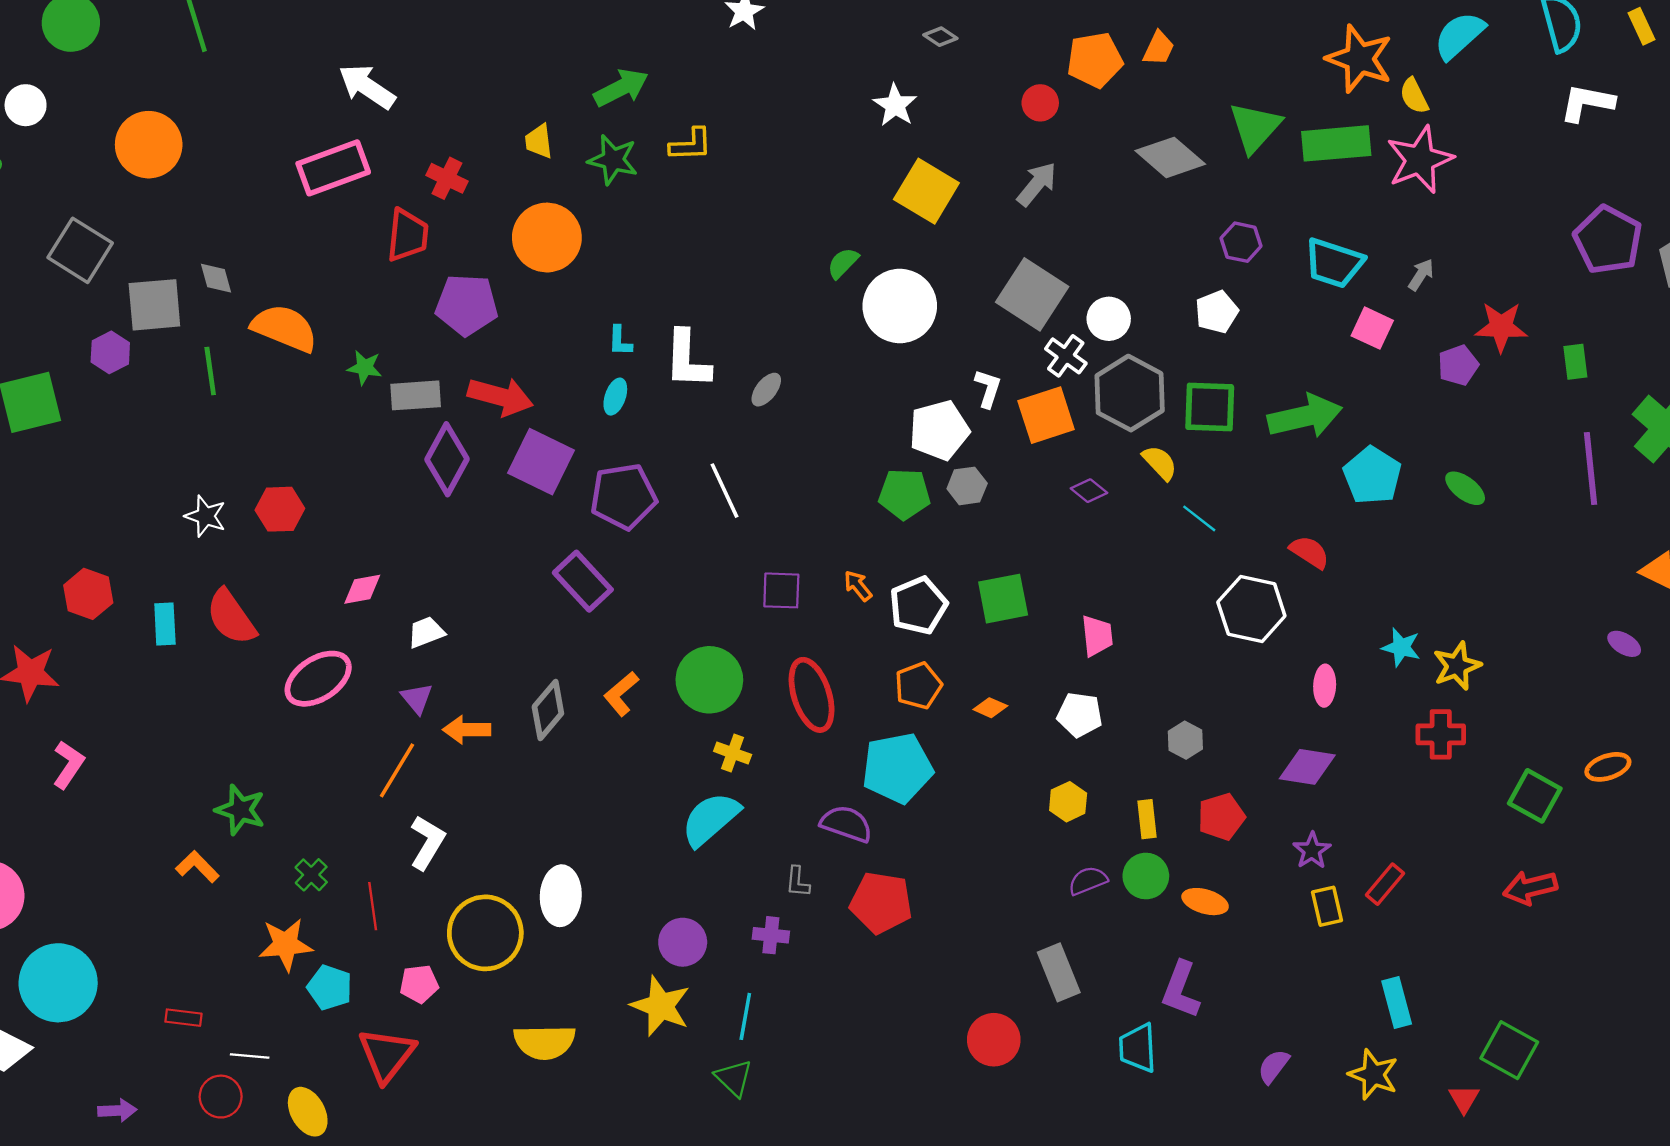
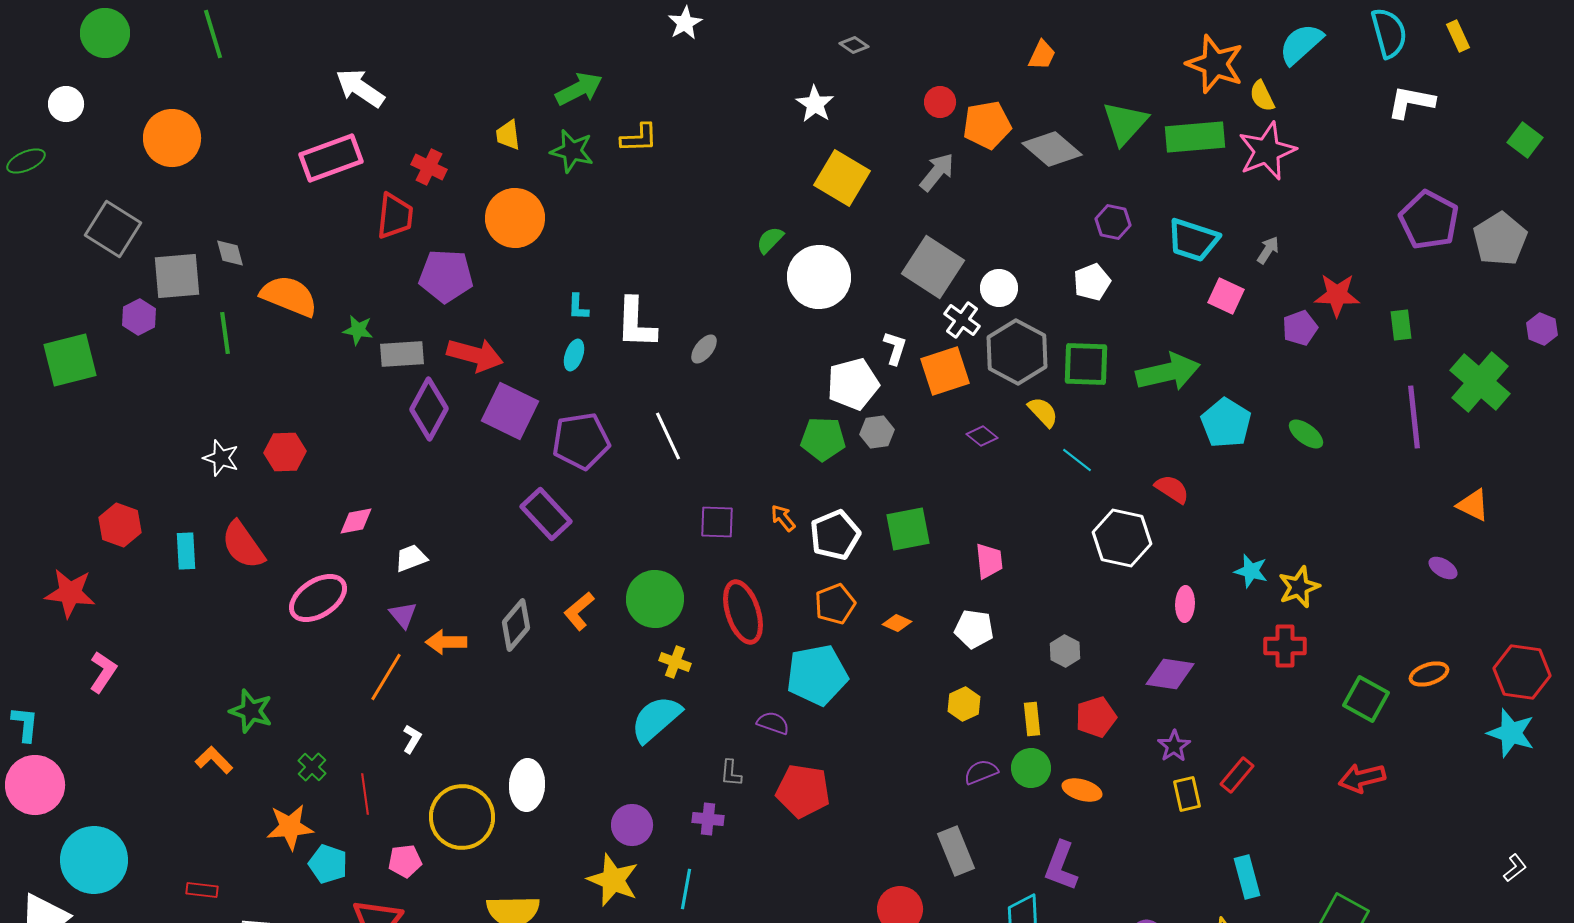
orange pentagon: (1095, 60) -> (987, 125), moved
purple semicircle: (846, 824) -> (773, 723), size x0.7
white L-shape: (427, 842) -> (412, 739), size x0.6

